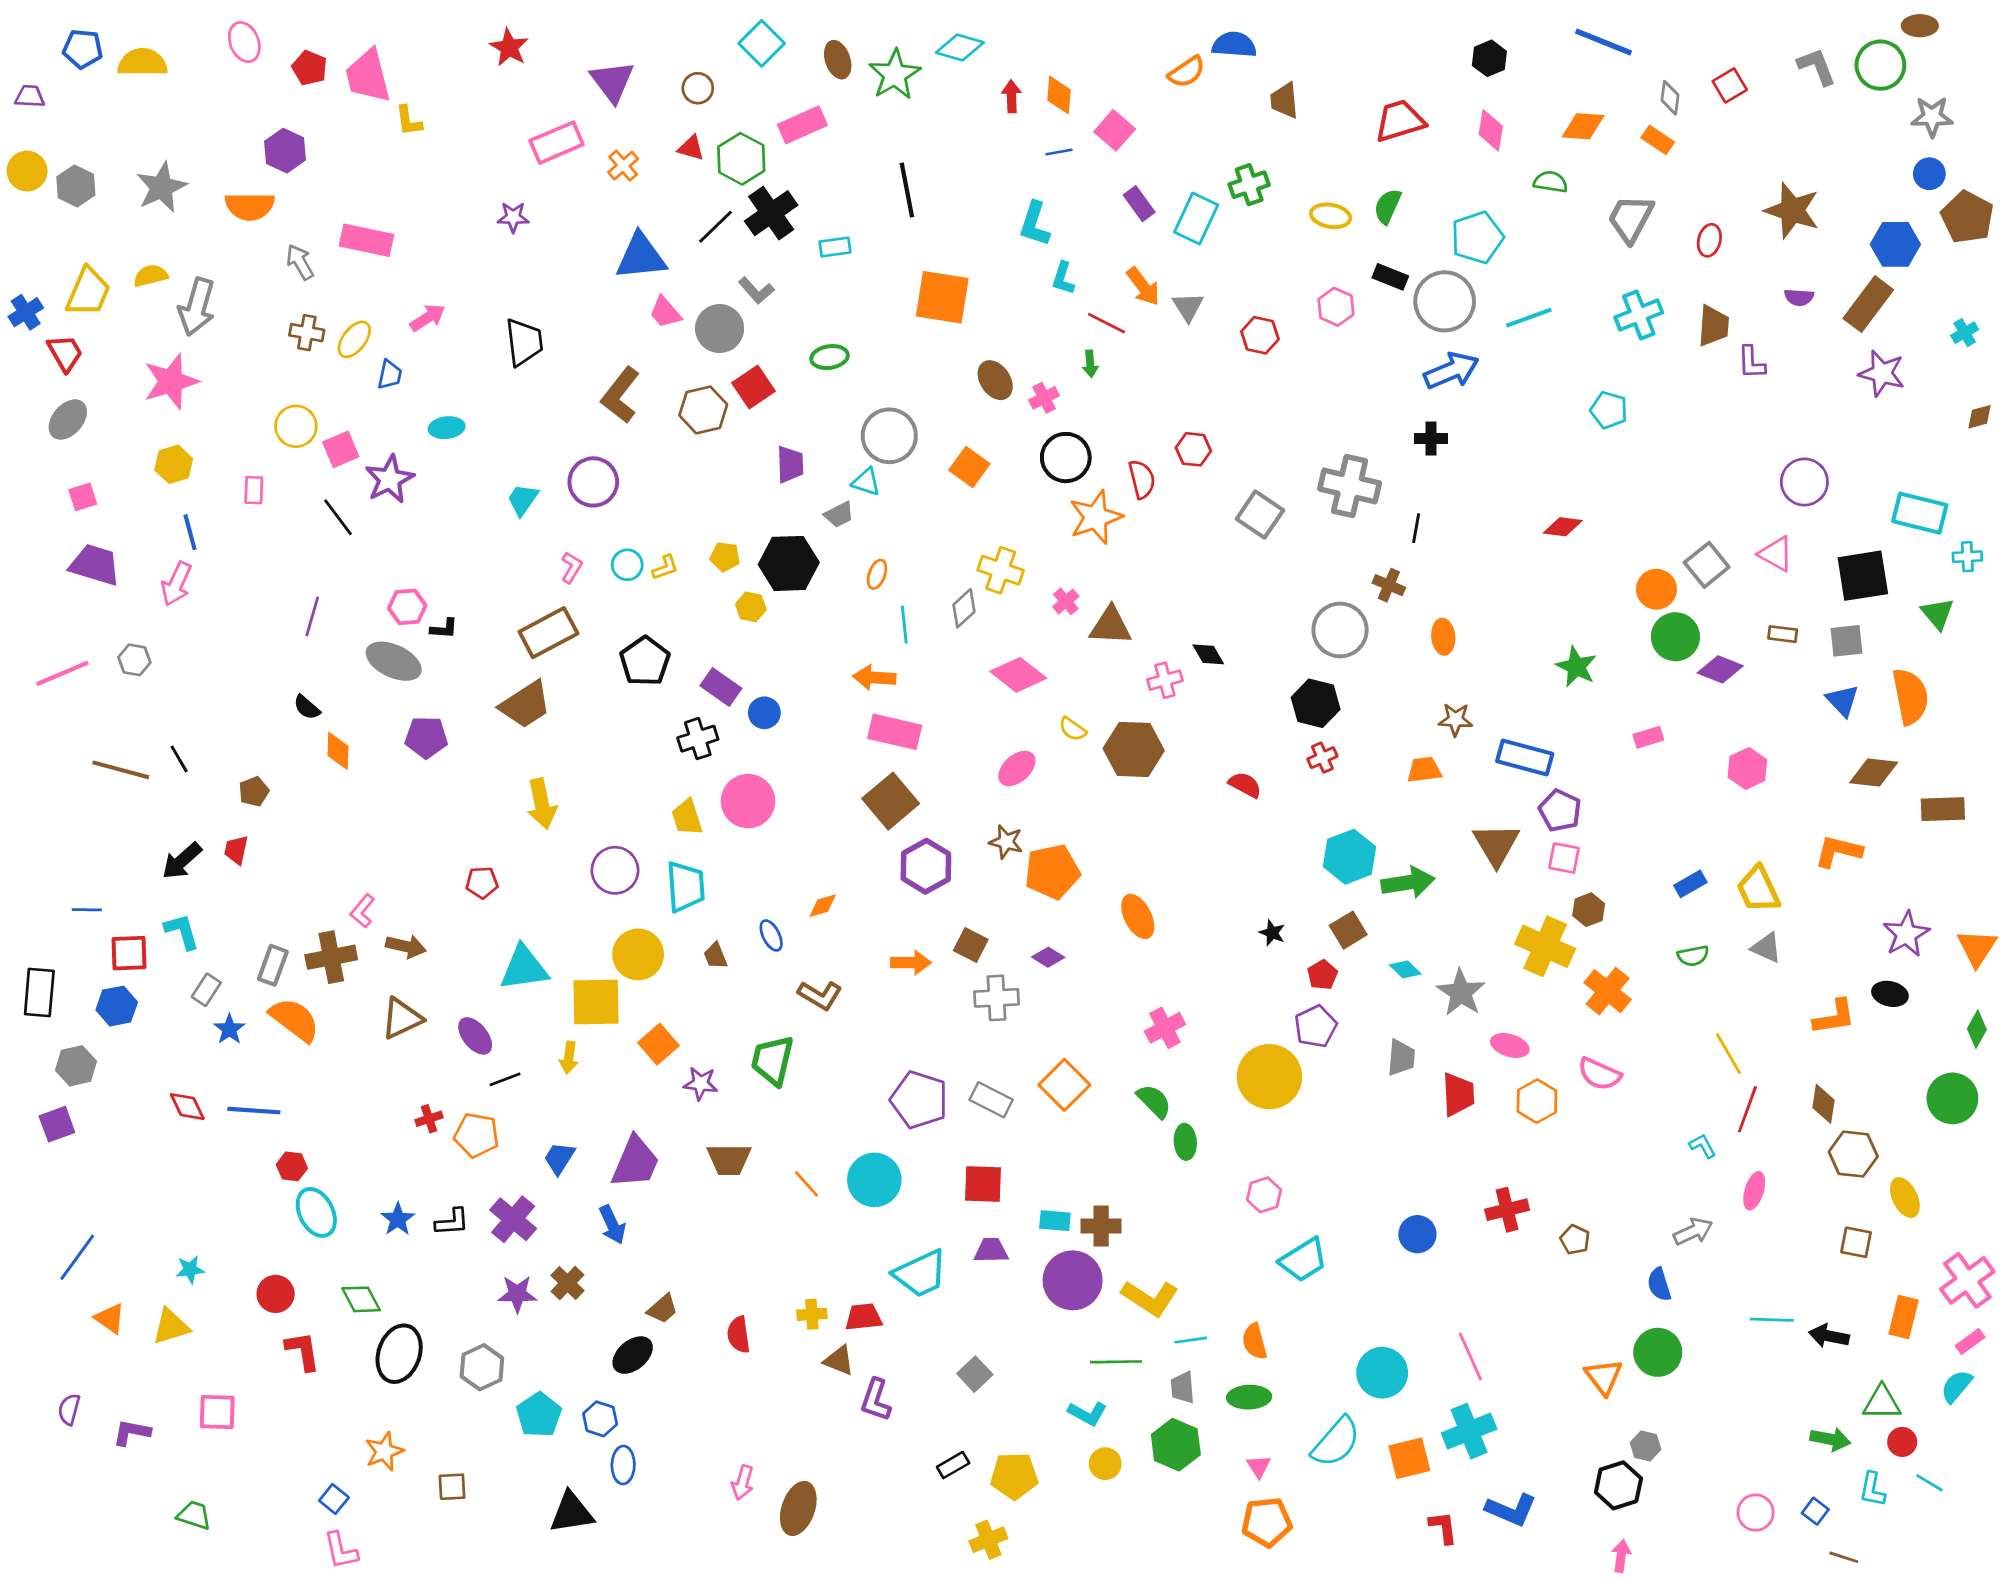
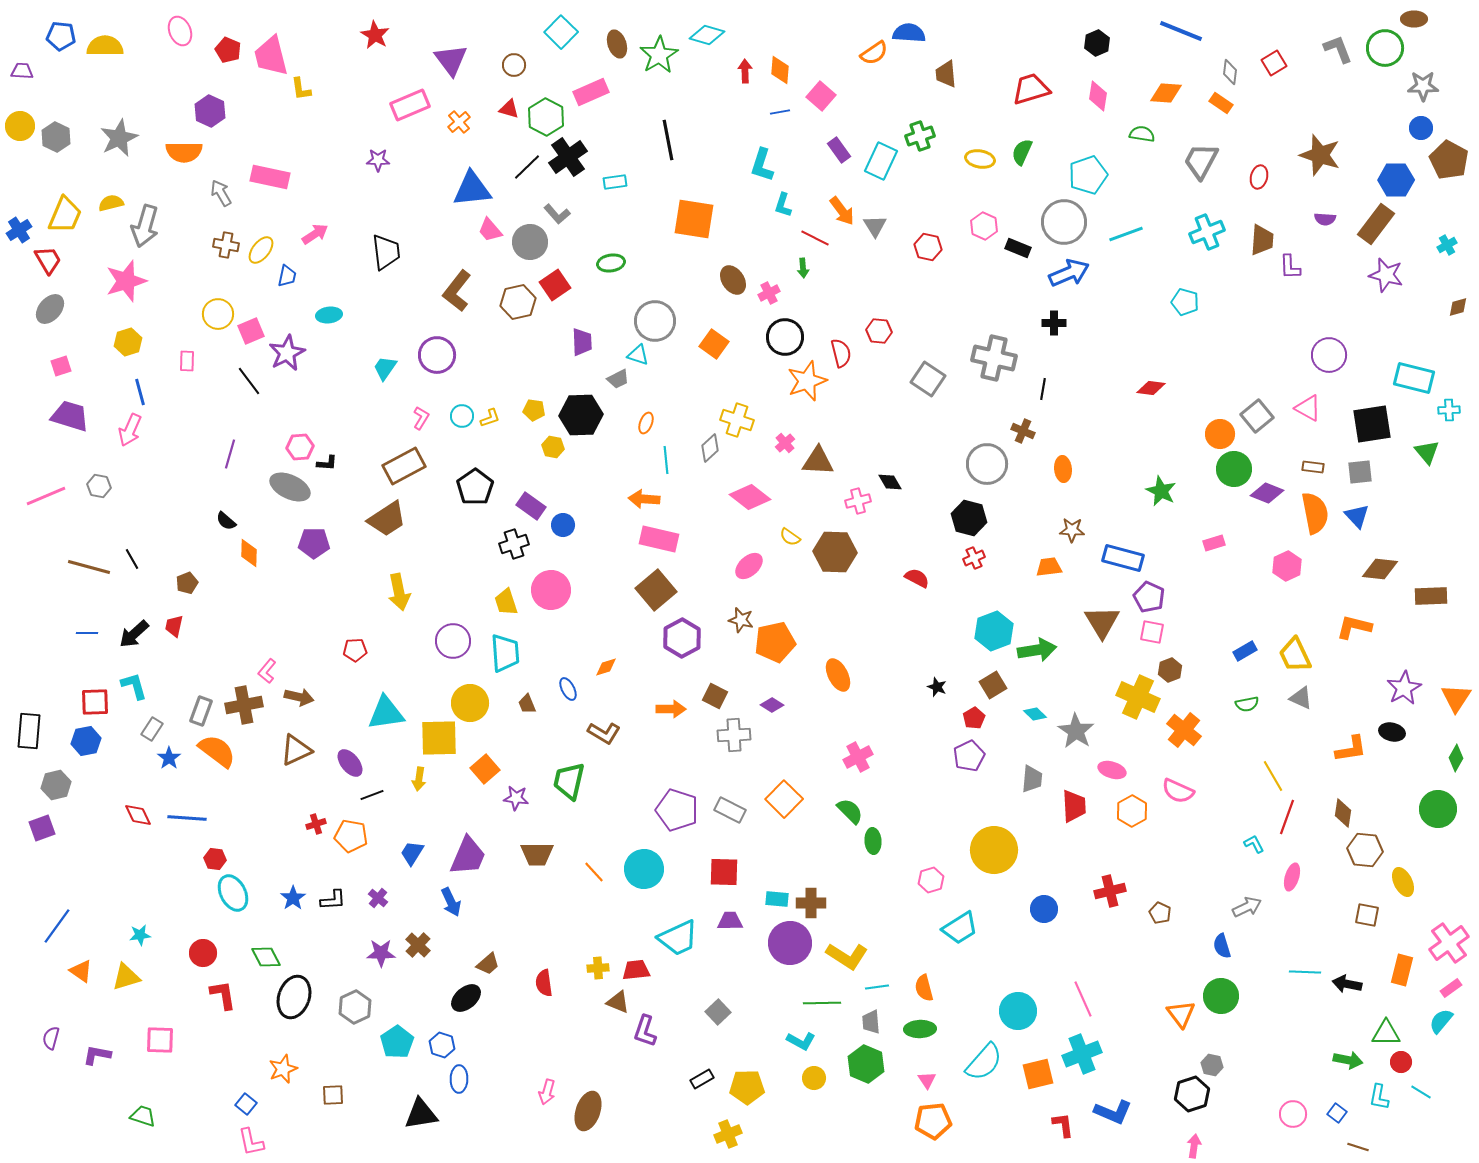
black rectangle: (1390, 277) -> (1018, 248), moved
orange semicircle: (1910, 696) -> (1315, 513), moved
blue line: (87, 910) -> (87, 633), moved
yellow circle: (1269, 1077) -> (994, 850), moved
purple cross: (513, 1219) -> (378, 898), size x0.6

